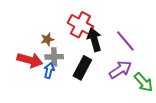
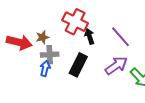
black arrow: (94, 40) -> (89, 36), size x0.7
red arrow: (30, 60) -> (19, 42), moved

